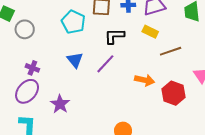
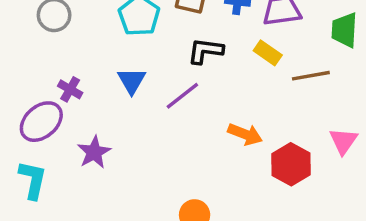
brown line: (171, 51) -> (311, 76), moved
purple cross: (32, 68) -> (70, 89), moved

